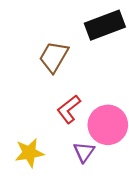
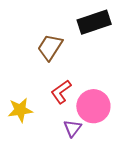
yellow star: (29, 153) -> (20, 110), moved

